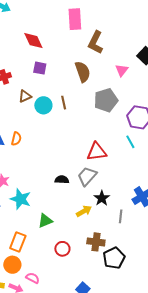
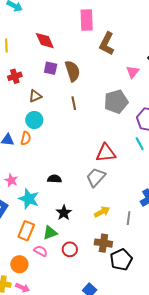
brown semicircle: (83, 72) -> (72, 71), moved
cyan circle: (43, 105) -> (34, 120), moved
black semicircle: (62, 180) -> (55, 179), moved
black star: (102, 198) -> (64, 213), moved
yellow arrow: (84, 211) -> (102, 212), moved
green triangle: (45, 221) -> (50, 233), moved
orange rectangle: (18, 242) -> (26, 231), moved
pink semicircle: (33, 278) -> (41, 251), moved

